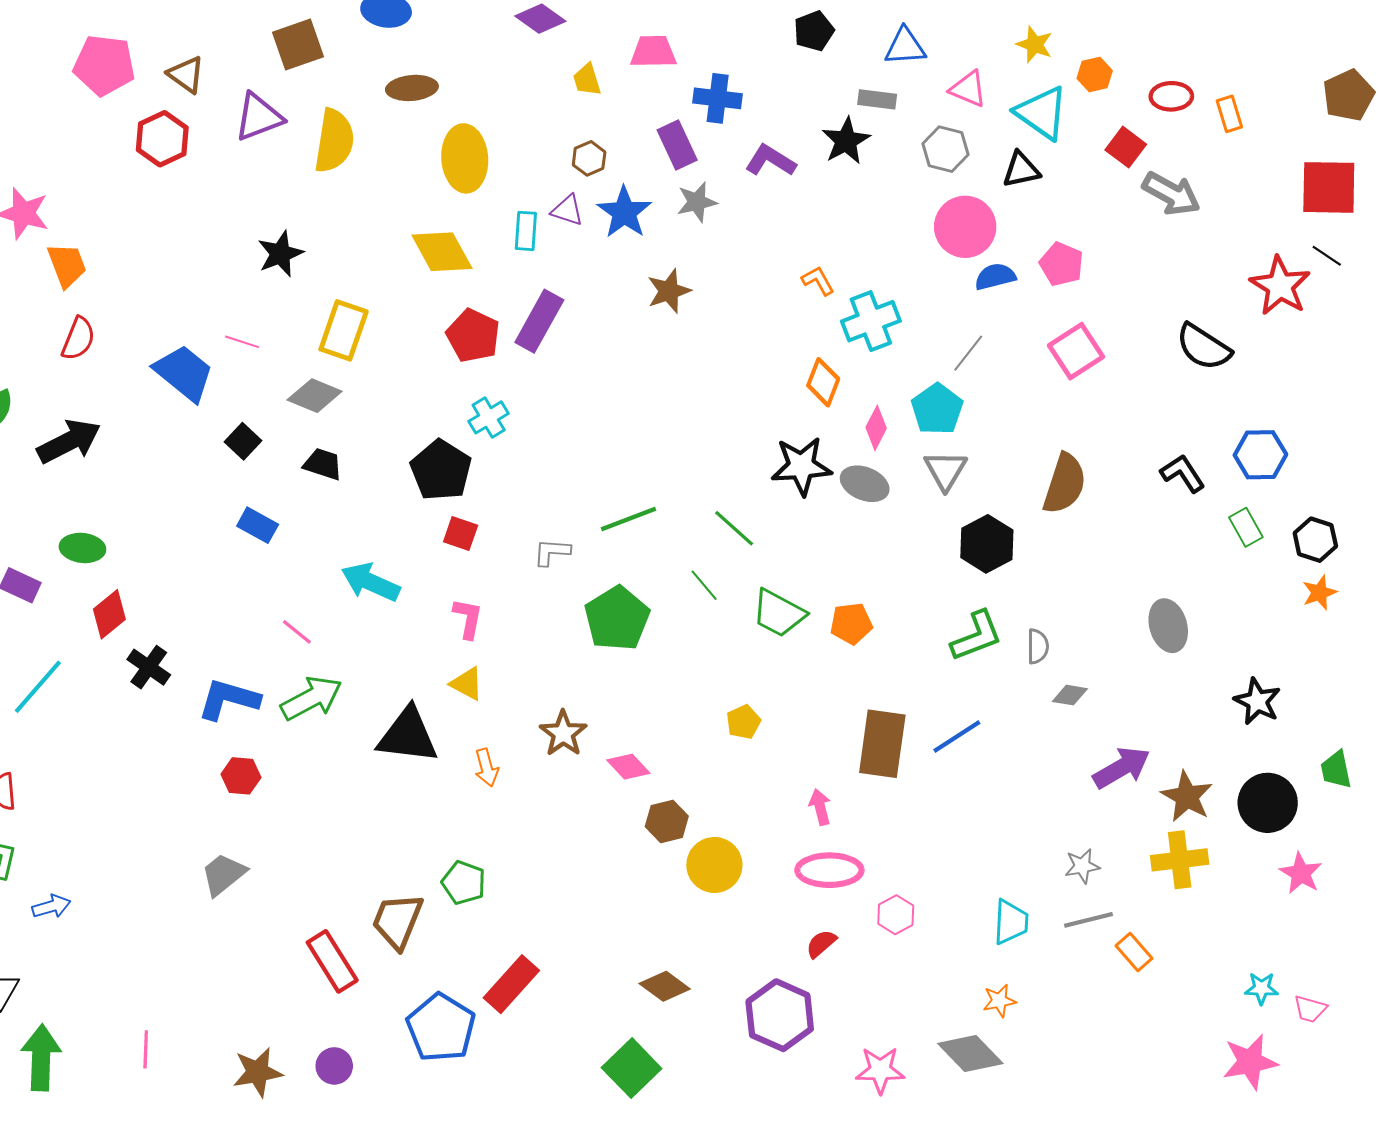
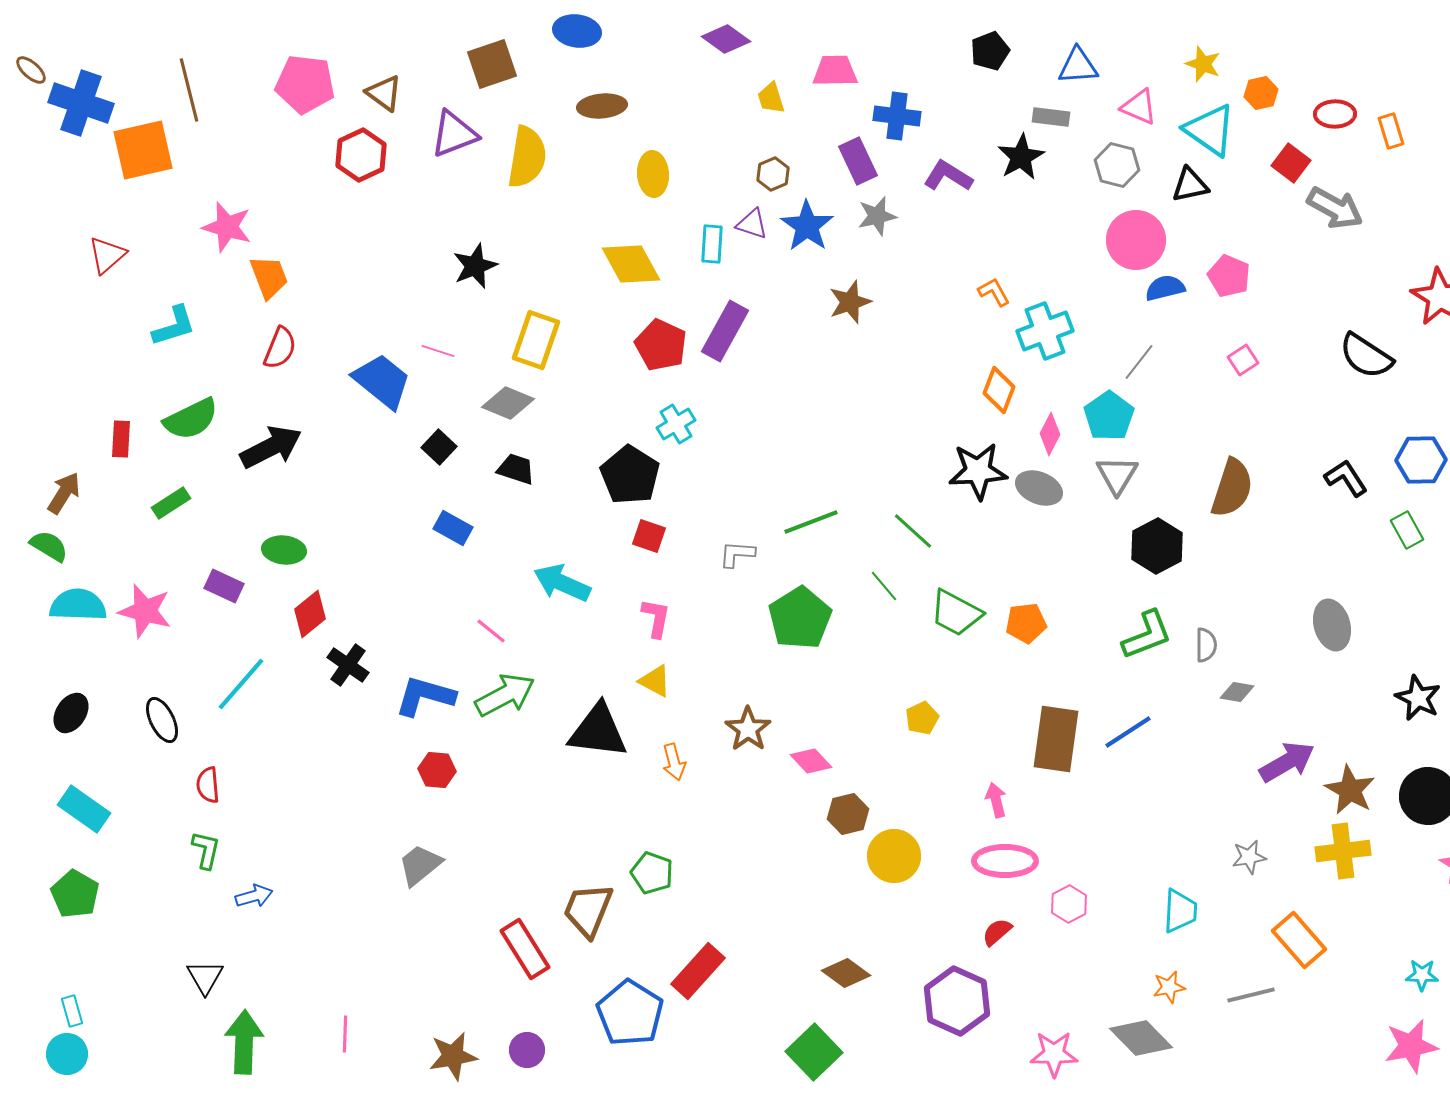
yellow ellipse: (465, 158) -> (653, 174), size x0.7
pink square: (1076, 351) -> (1243, 360), size x0.6
gray line: (1088, 920) -> (1251, 995), moved
orange rectangle: (1134, 952) -> (1299, 940), size x1.5

